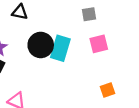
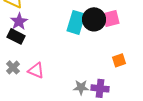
black circle: (41, 45) -> (94, 19), moved

